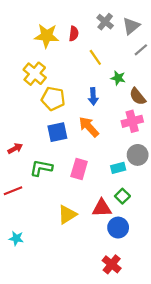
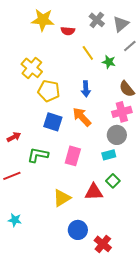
red semicircle: (74, 34) -> (68, 31), turned 88
yellow star: (47, 36) -> (43, 20), moved
green star: (118, 78) -> (109, 62), moved
blue square: (57, 132) -> (53, 122), turned 30
gray circle: (138, 155) -> (117, 135), moved
blue circle: (118, 228) -> (78, 230), moved

